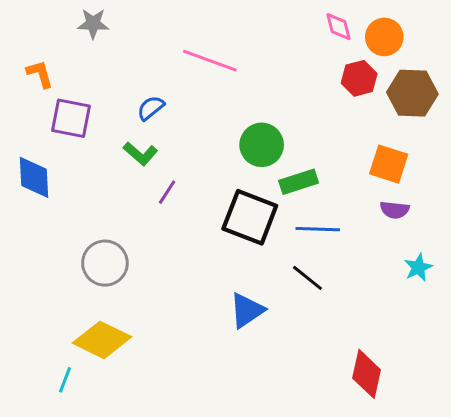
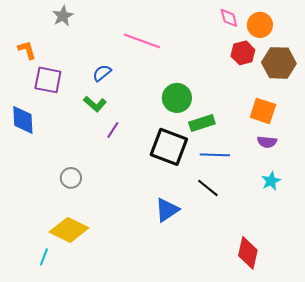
gray star: (93, 24) -> (63, 16), turned -30
gray circle: (105, 263) -> (71, 178), size x0.7
cyan star: (418, 268) -> (271, 181), moved

